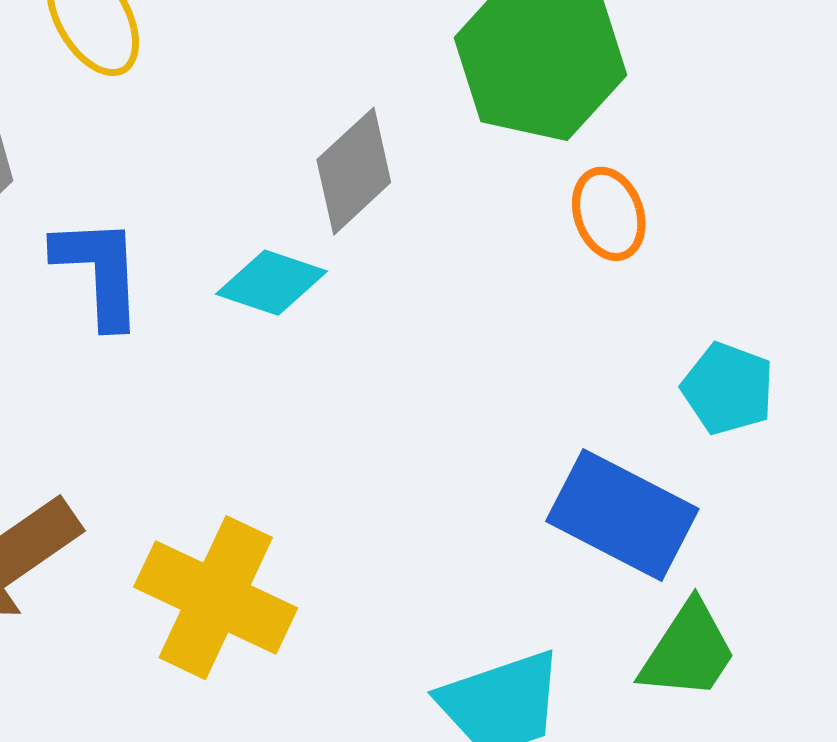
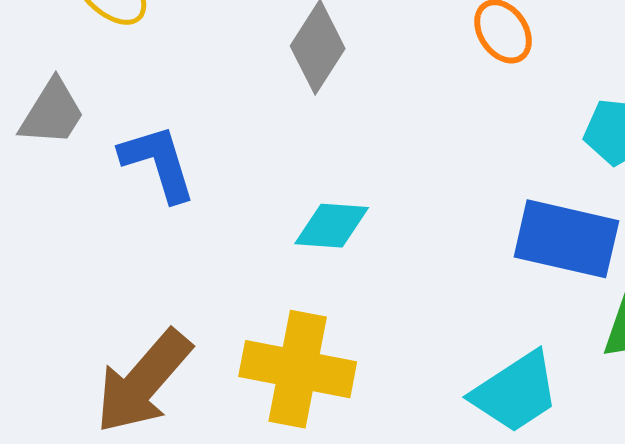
cyan diamond: (271, 283) -> (332, 226), moved

